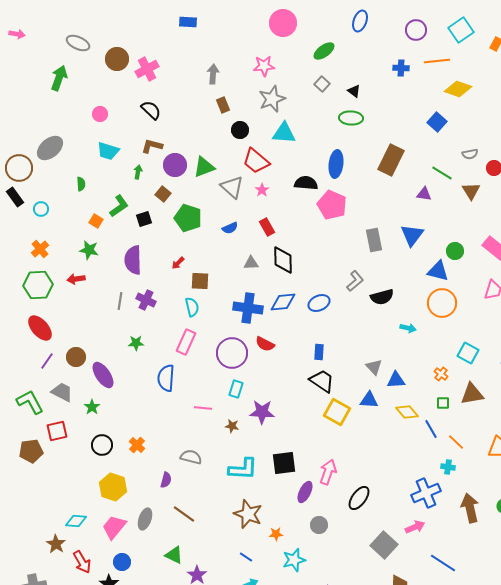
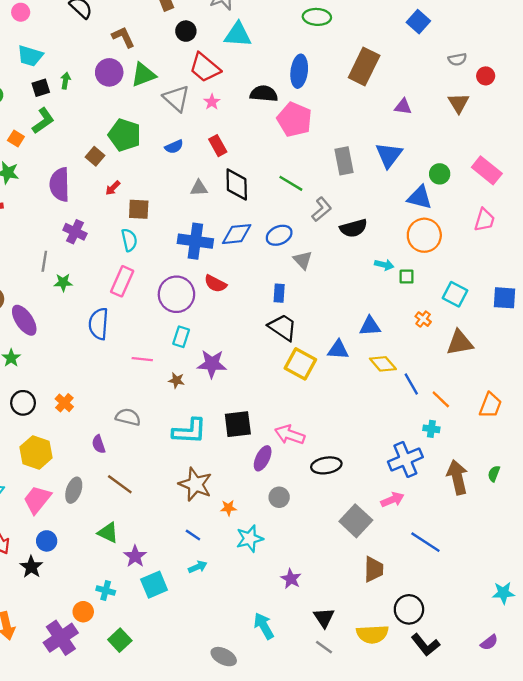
brown L-shape: (152, 146) -> (123, 37), moved, turned 50
green line: (442, 173) -> (291, 183), moved
brown square: (163, 194) -> (95, 156), moved
black square: (144, 219) -> (41, 88), moved
gray line: (120, 301) -> (44, 261), moved
gray triangle: (374, 367) -> (303, 260), moved
green square: (443, 403) -> (407, 277), moved
pink arrow: (328, 472) -> (290, 435), turned -90
purple semicircle: (166, 480) -> (99, 444), turned 147
black ellipse: (359, 498) -> (326, 465), turned 45

